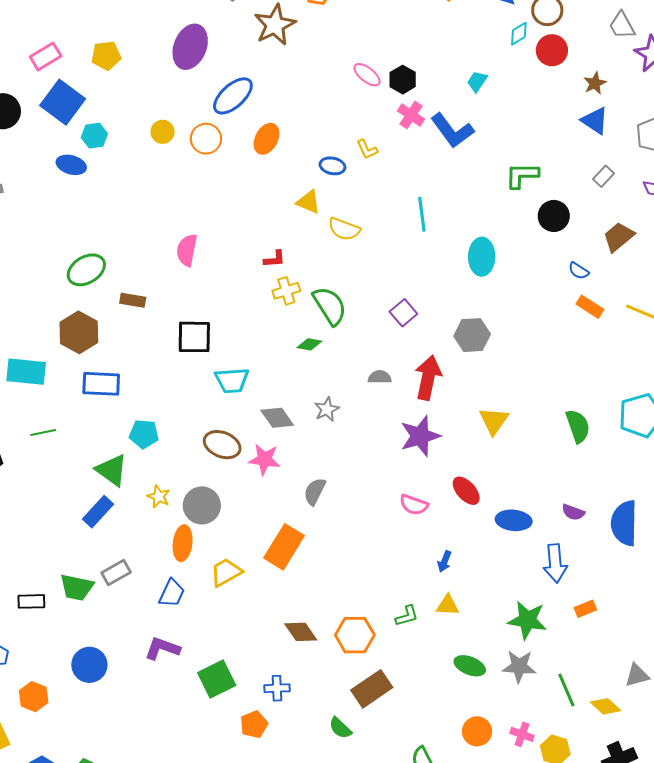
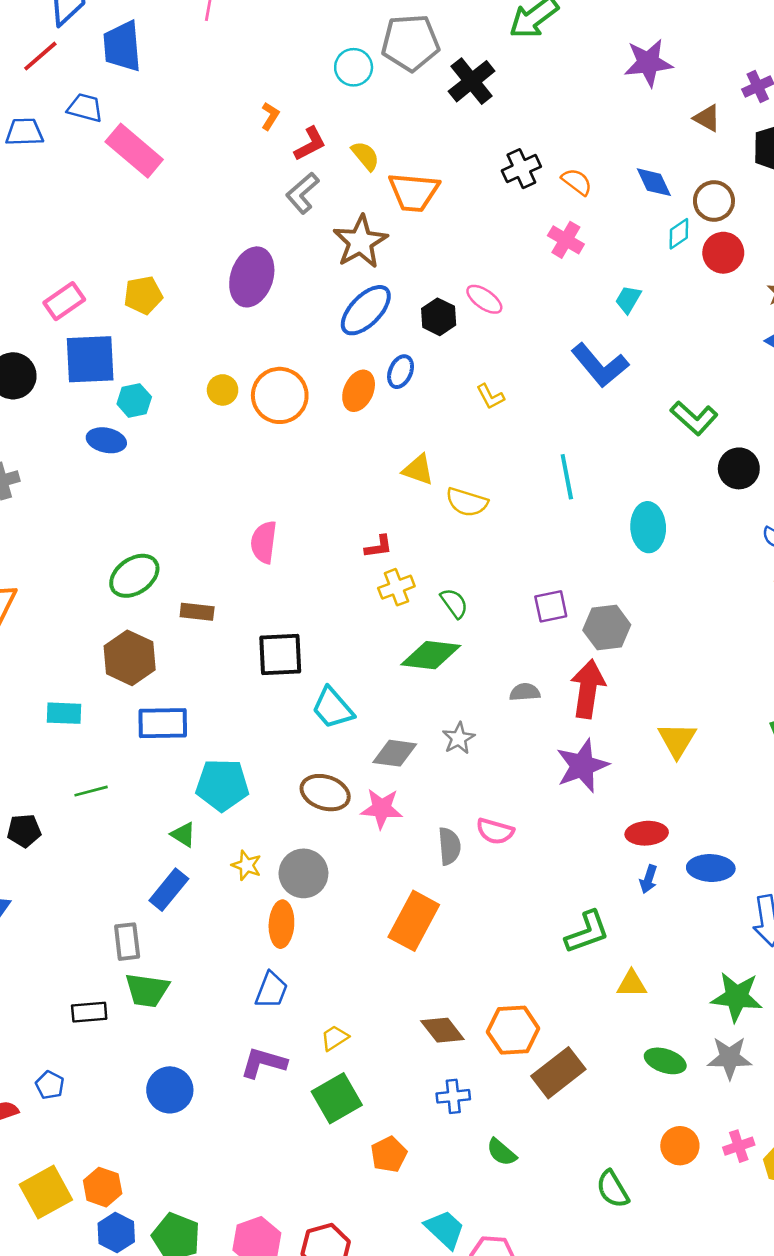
black hexagon: (403, 80) -> (439, 317), moved
blue ellipse: (233, 96) -> (366, 310), moved
blue square: (63, 102) -> (90, 359), turned -36
pink cross: (411, 115) -> (566, 240), moved
orange circle: (206, 139) -> (280, 395), size x1.4
blue ellipse: (332, 166) -> (401, 372), moved, turned -75
green L-shape: (522, 175) -> (694, 418), turned -135
green semicircle: (330, 306) -> (454, 603), size x0.6
purple square: (403, 313) -> (551, 606), turned 32
gray hexagon: (472, 335) -> (607, 627), moved
green diamond: (309, 344) -> (431, 655), size x1.8
cyan rectangle: (26, 372) -> (64, 713), size x0.7
cyan trapezoid: (232, 380) -> (333, 708), turned 57
gray diamond: (277, 418) -> (395, 753), turned -44
cyan pentagon: (144, 434) -> (222, 785), size x1.4
green triangle: (112, 470) -> (183, 835), size x0.6
gray semicircle: (315, 491) -> (449, 846), turned 152
red ellipse: (466, 491) -> (647, 833), turned -48
pink semicircle: (414, 505) -> (495, 831), moved
blue arrow: (444, 561) -> (648, 879), moved
yellow trapezoid: (226, 572) -> (335, 1038), moved, size x0.7
gray rectangle: (116, 573) -> (127, 942), moved, turned -64
green L-shape: (407, 616) -> (587, 932), moved, size x1.5
blue cross: (277, 688) -> (453, 1096), moved
brown rectangle: (372, 689) -> (558, 1073), moved
orange hexagon: (34, 697) -> (103, 1187), moved
pink cross: (522, 734) -> (739, 1146), turned -35

